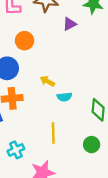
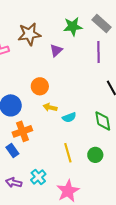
orange circle: (25, 41) -> (40, 86), moved
green circle: (92, 145) -> (95, 155), moved

